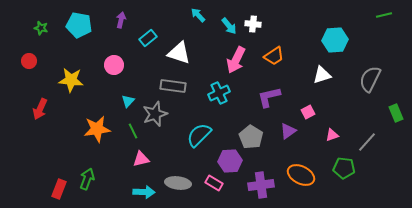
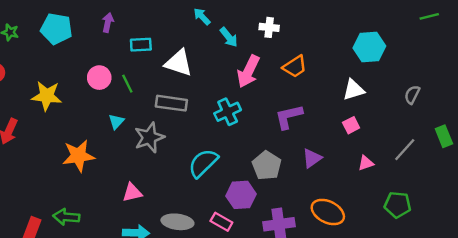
cyan arrow: (229, 26) -> (229, 37), moved
cyan rectangle: (148, 38) -> (141, 45), turned 36
gray semicircle: (370, 79) -> (412, 95), size x0.6
pink square: (308, 112) -> (351, 125), moved
green line: (133, 131) -> (127, 84), moved
gray line: (367, 142) -> (405, 150), moved
green pentagon: (344, 168) -> (397, 205), moved
green arrow: (87, 179) -> (66, 217), turned -105

